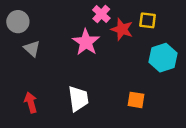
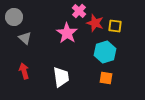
yellow square: (148, 20) -> (115, 26), moved
cyan hexagon: (163, 58) -> (105, 52), moved
red arrow: (31, 103) -> (24, 71), moved

